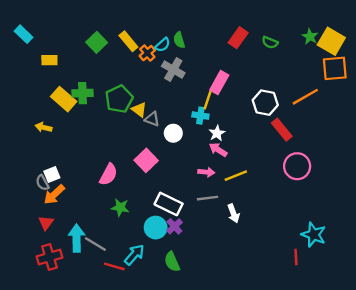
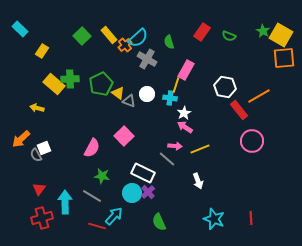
green semicircle: (179, 40) -> (169, 42), moved
cyan semicircle: (163, 45) -> (138, 38), size x1.5
yellow rectangle: (49, 60) -> (42, 51), turned -56
orange line: (305, 97) -> (259, 96), moved
white circle: (173, 133) -> (147, 94), moved
orange arrow: (54, 195) -> (21, 139), moved
gray line: (207, 198) -> (167, 159), moved, turned 48
cyan star: (314, 235) -> (214, 219), moved
gray line: (95, 244) -> (92, 196), moved
green semicircle: (172, 262) -> (159, 222), moved

